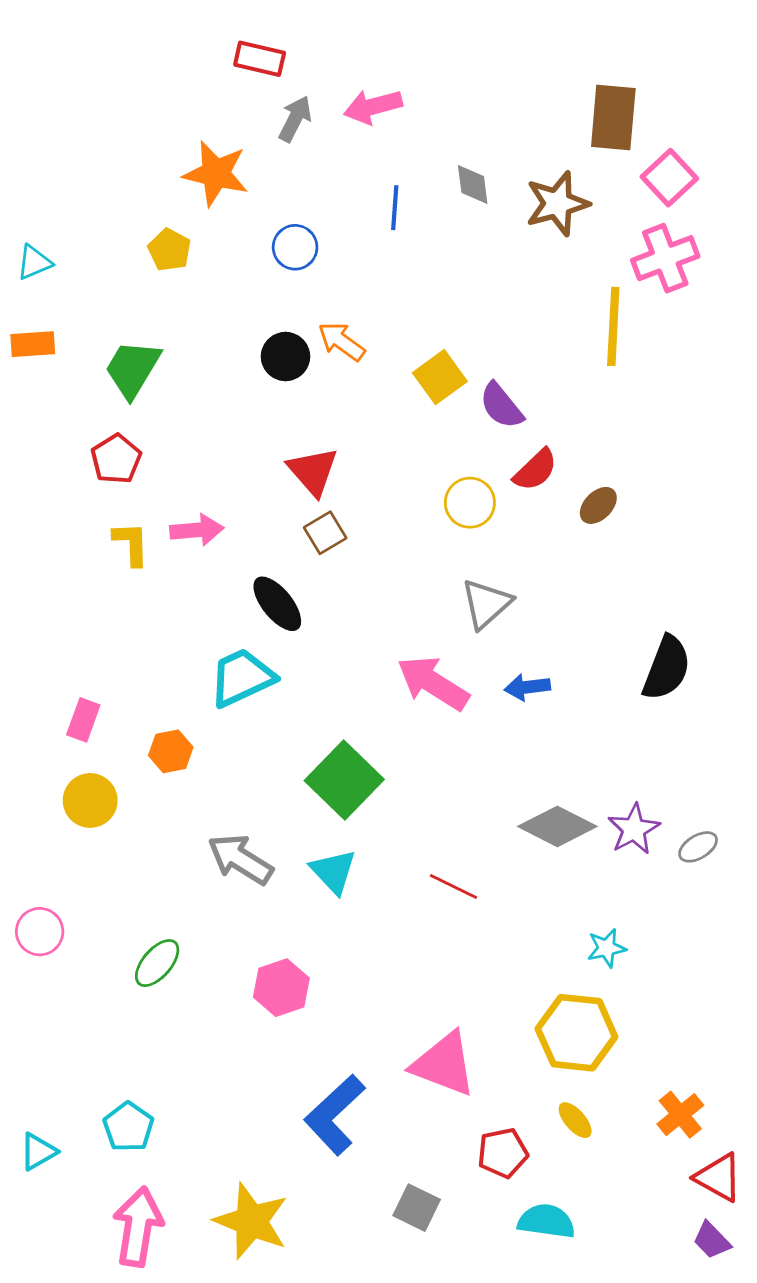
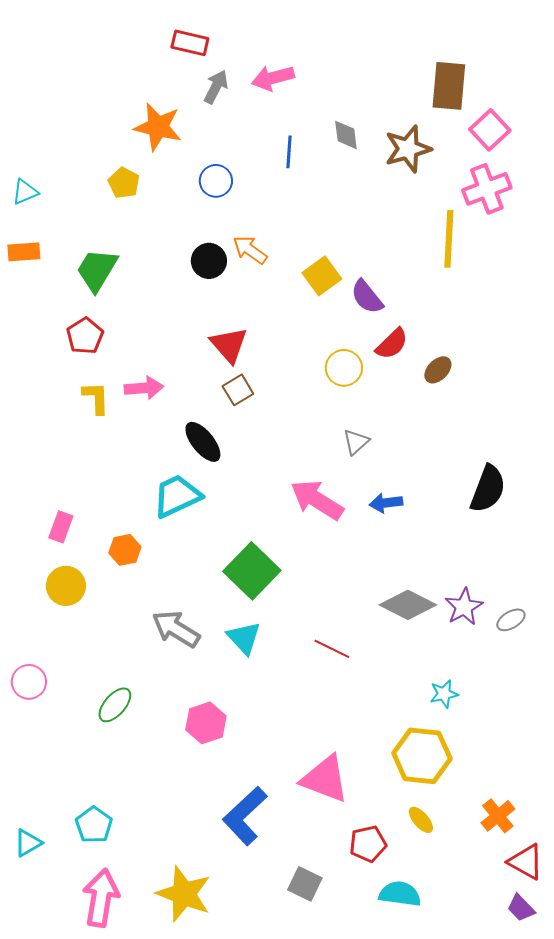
gray triangle: (486, 604) -> (356, 442), size x0.7

